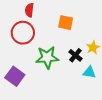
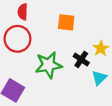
cyan triangle: (89, 72) -> (99, 78), turned -48

